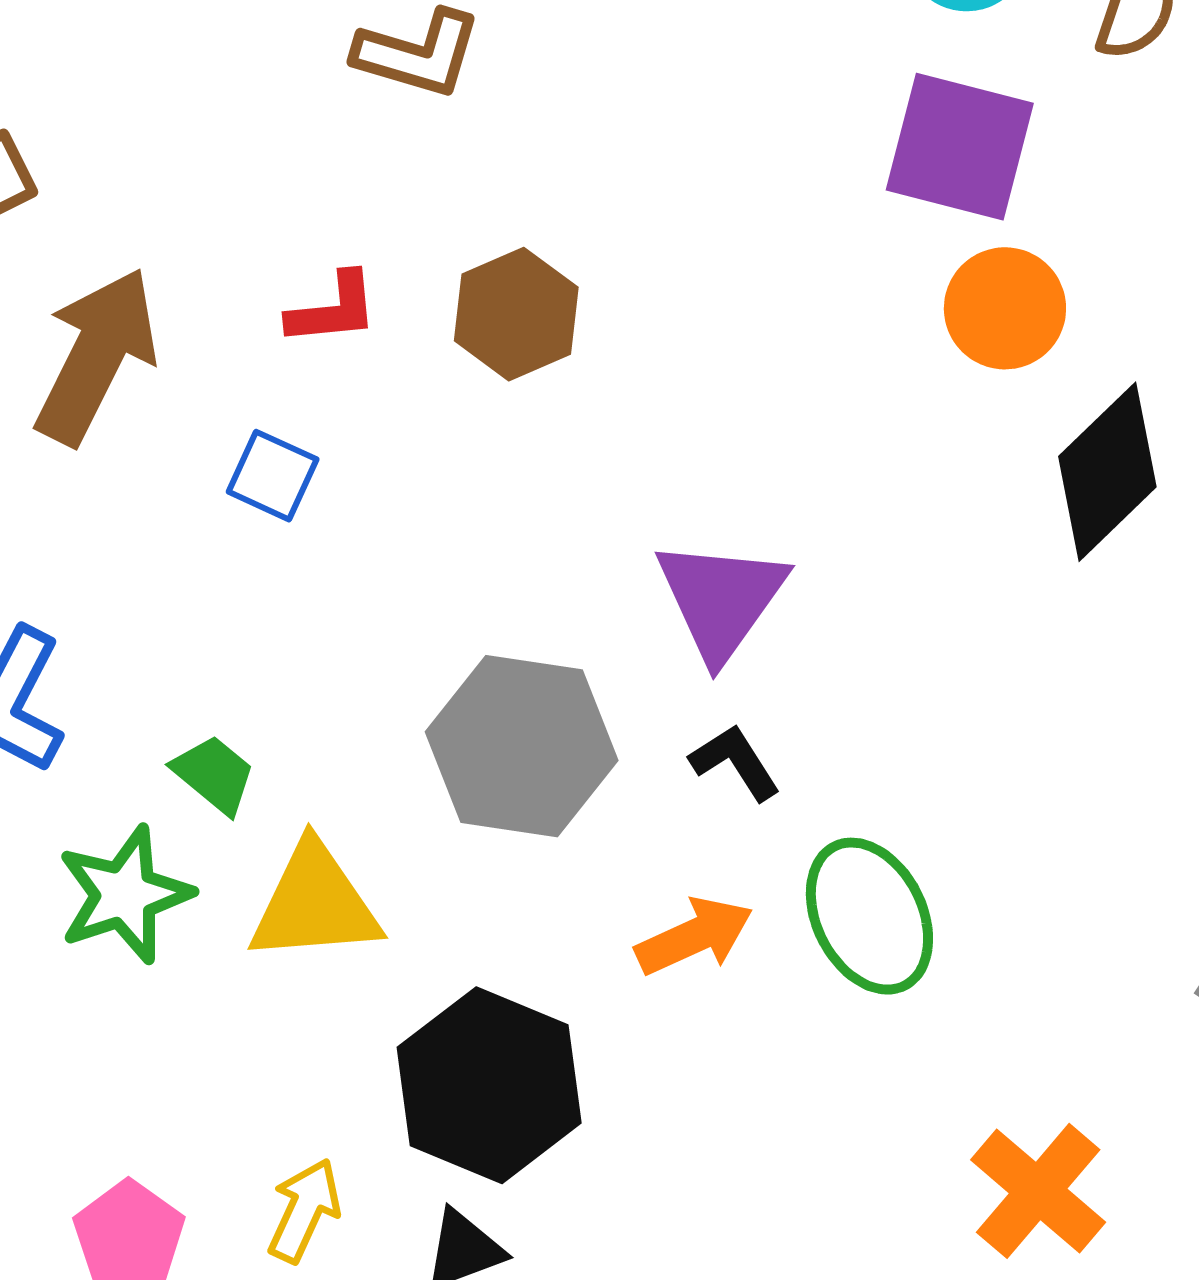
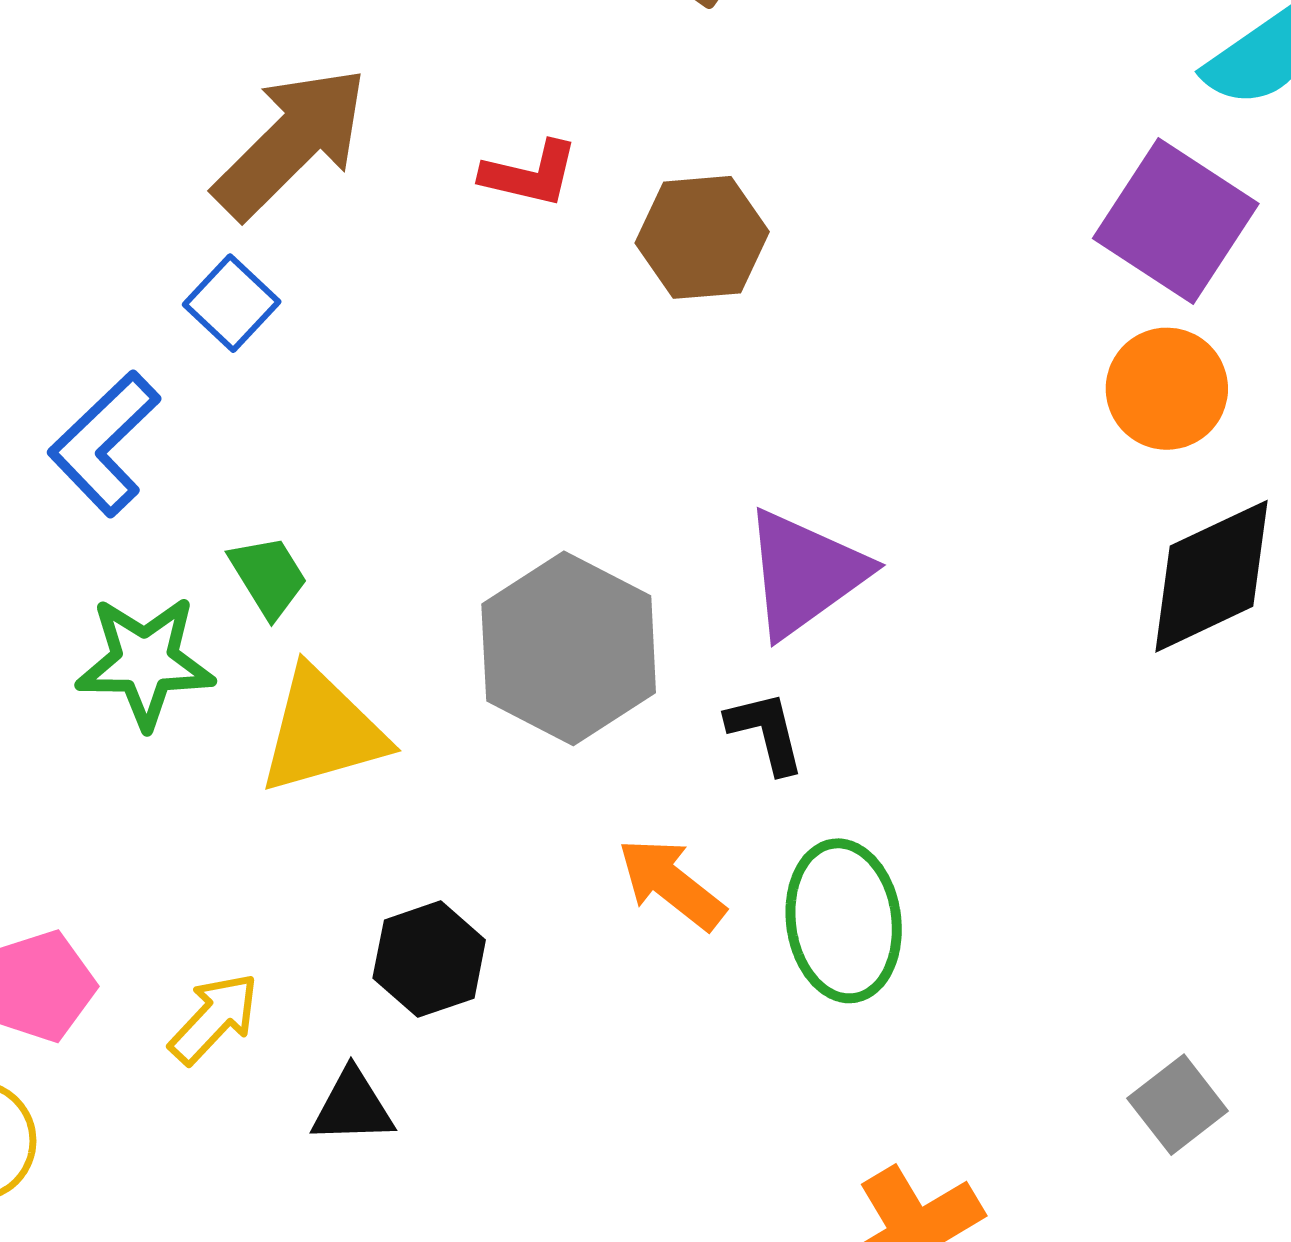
blue square: (273, 476) -> (232, 303), moved
yellow triangle: (315, 903) -> (322, 731), turned -30
orange arrow: (694, 936) -> (671, 884), turned -136
black hexagon: (489, 1085) -> (429, 959), size x0.6

